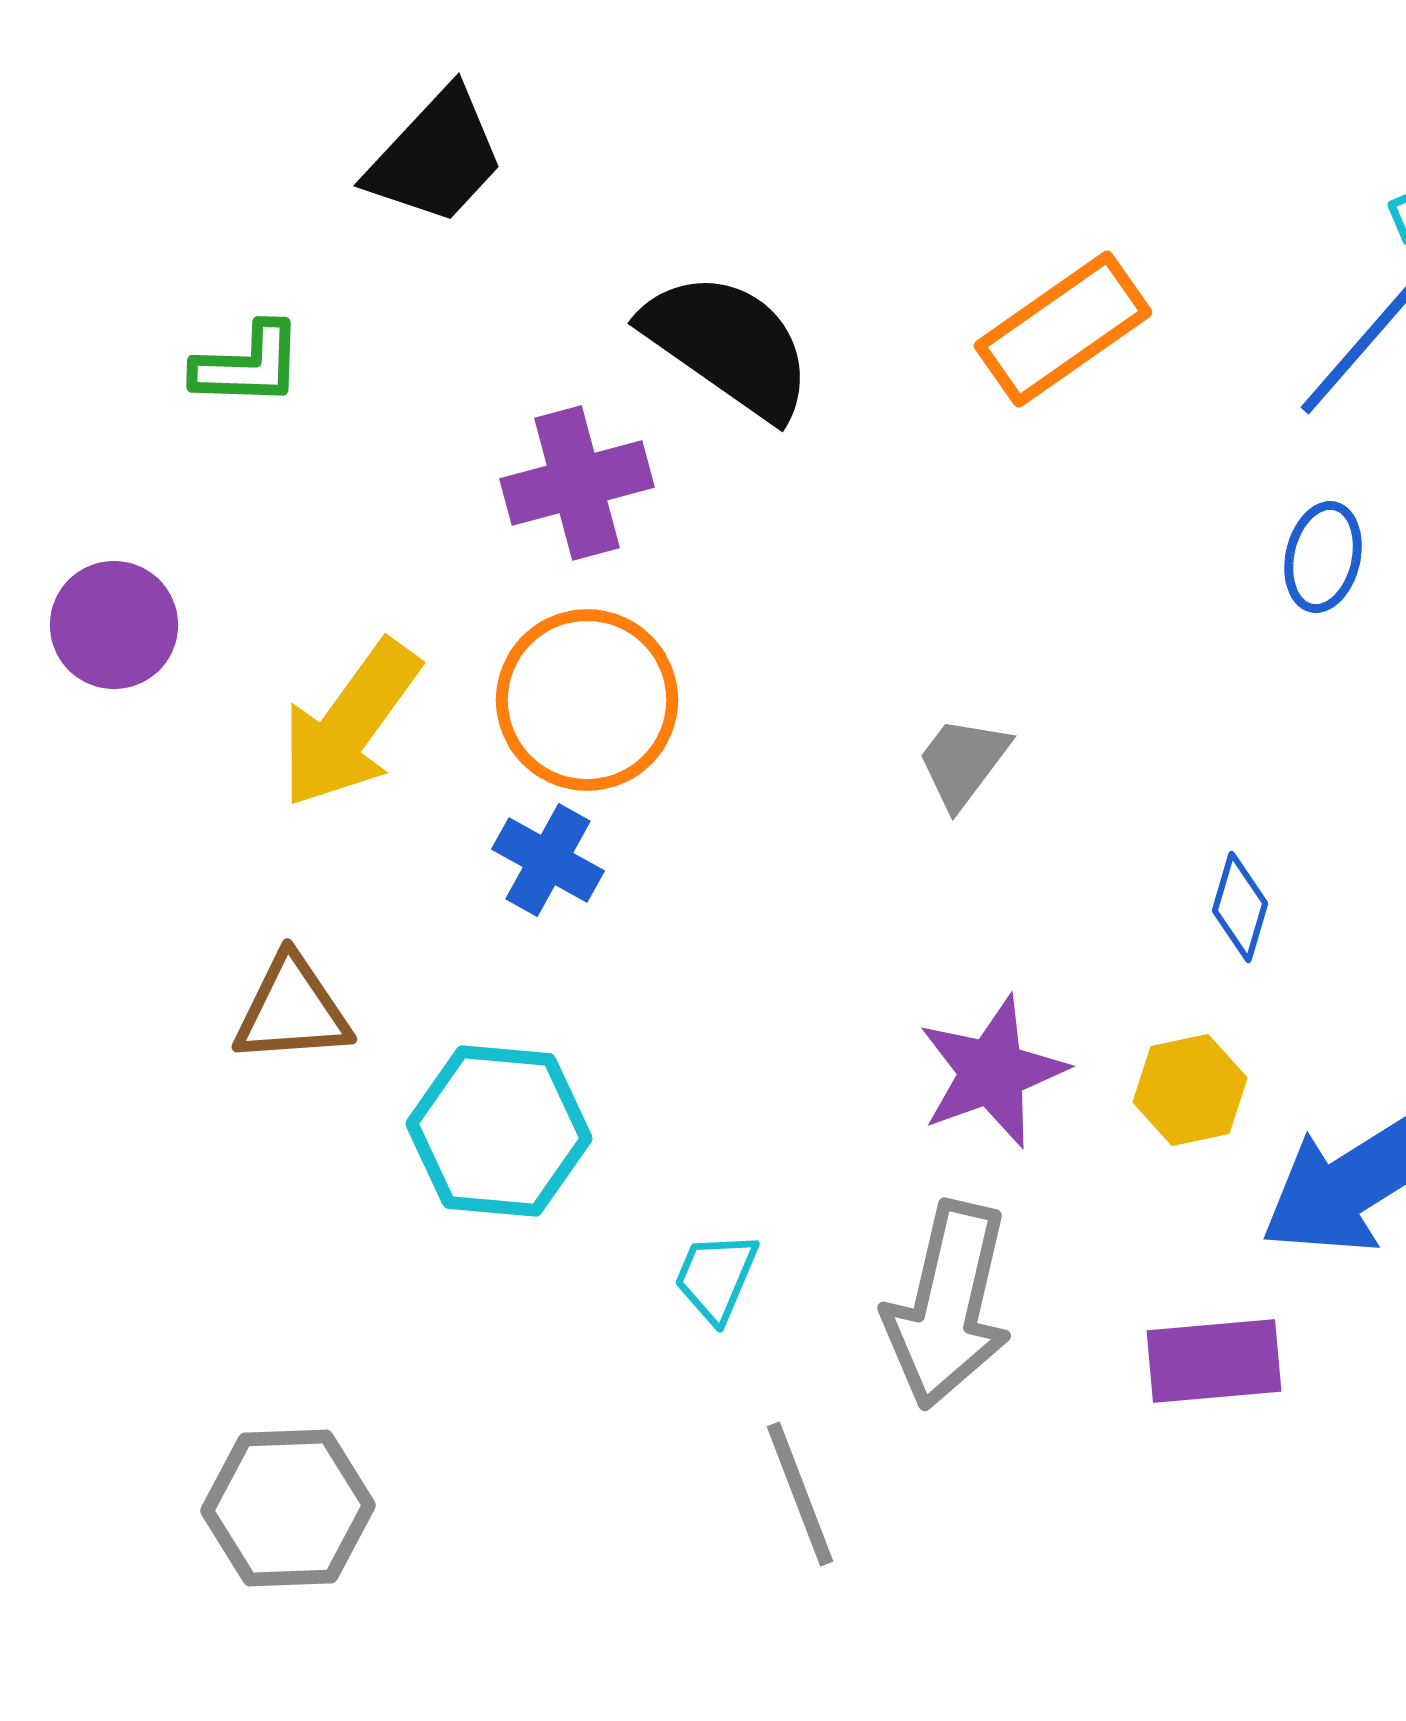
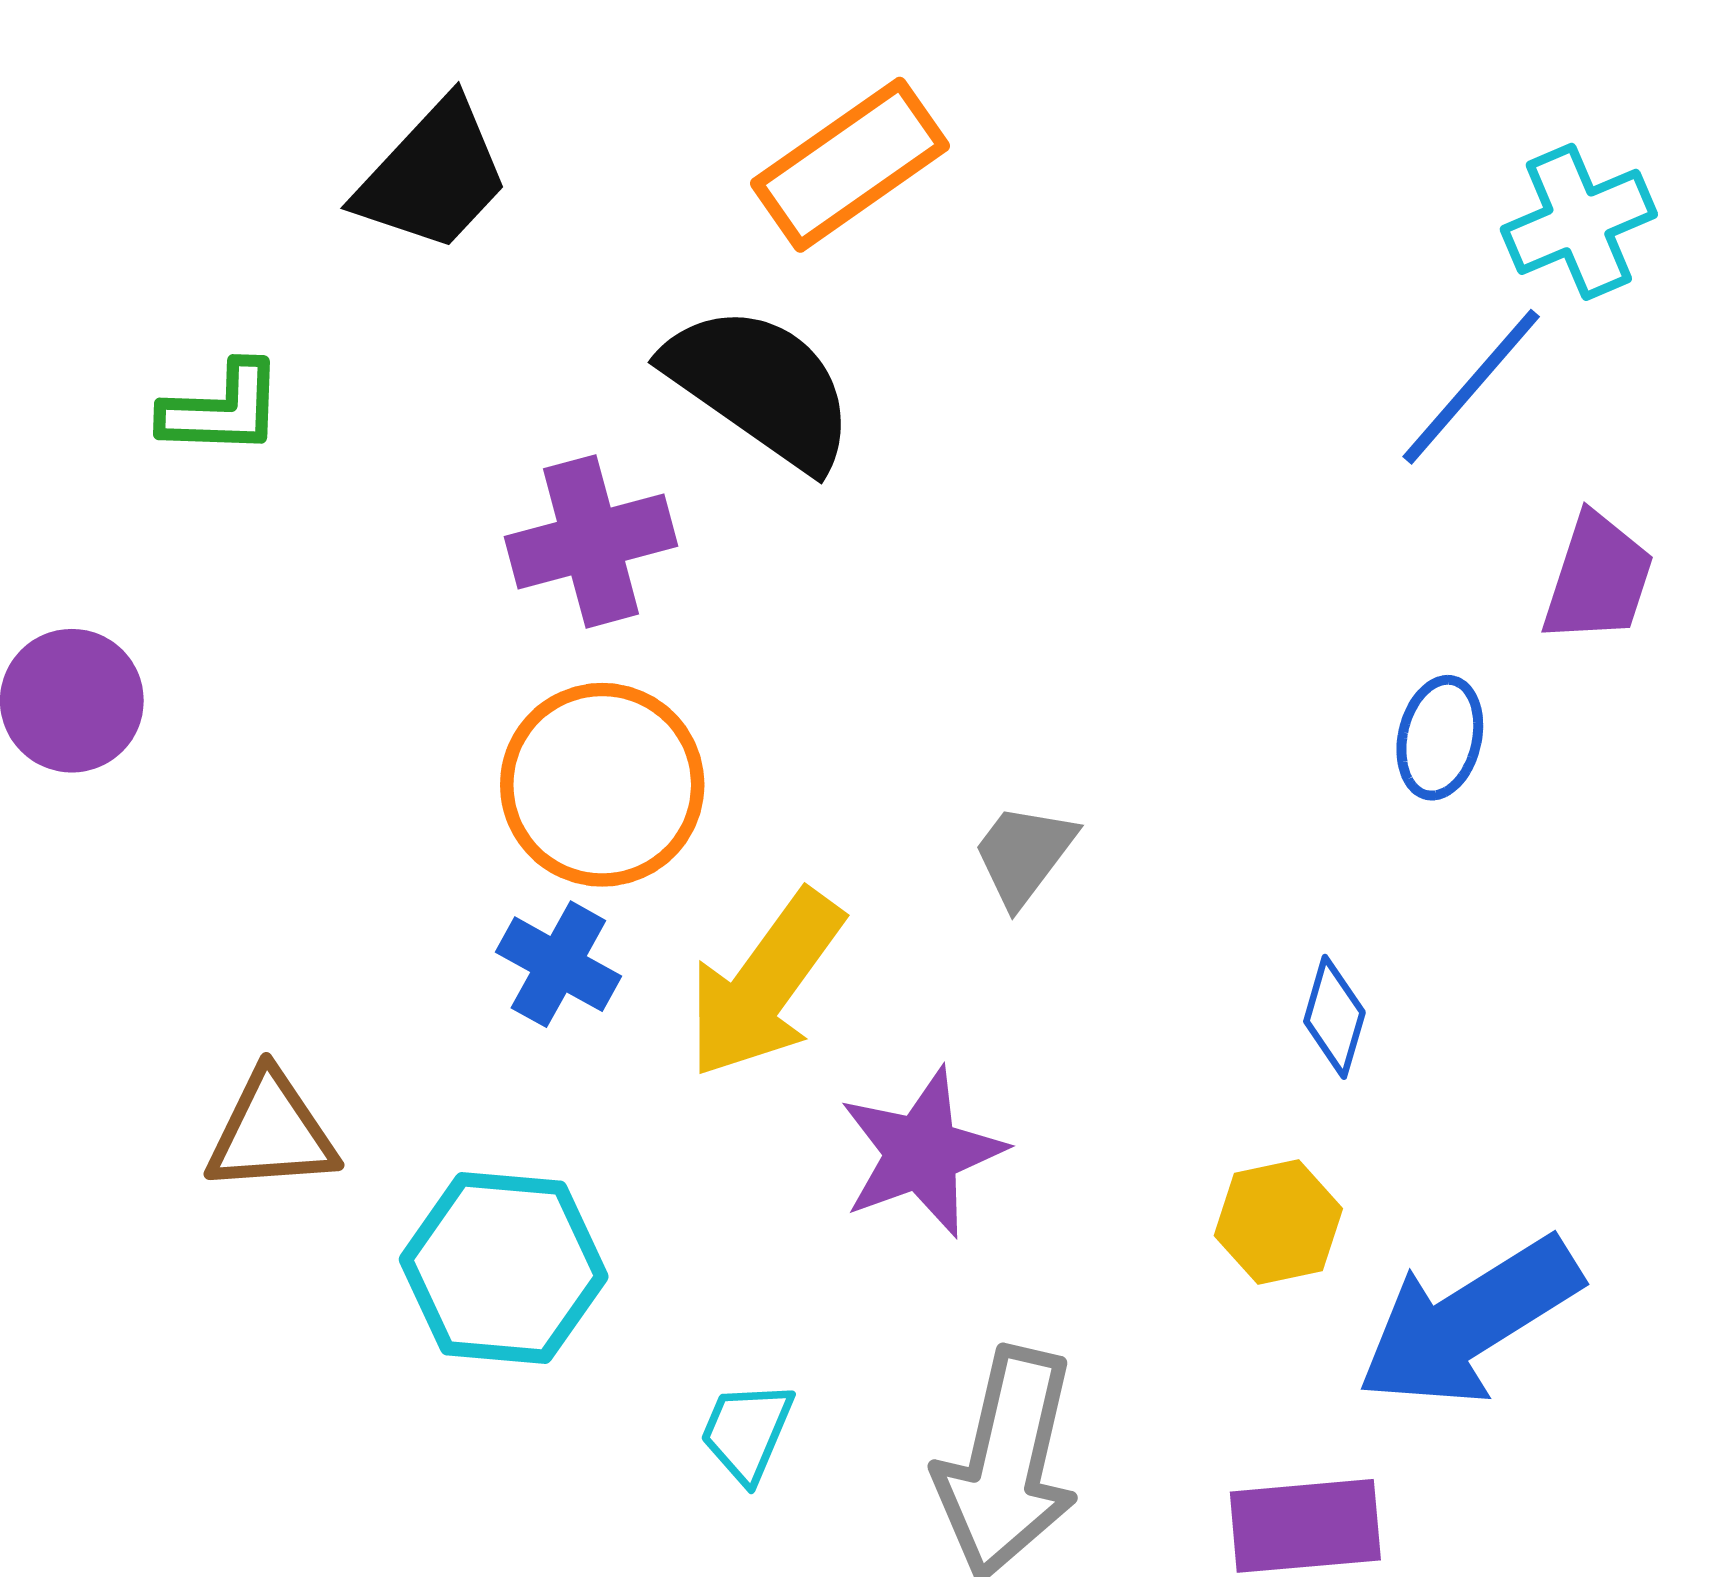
orange rectangle: (1063, 329) -> (850, 165), moved
blue ellipse: (1323, 557) -> (1440, 738), moved
yellow arrow: (350, 724) -> (765, 984), moved
purple star: (992, 1072) -> (922, 1153), moved

